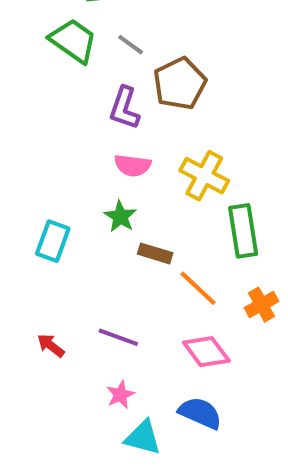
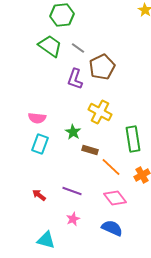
pink semicircle: (133, 165) -> (37, 118), moved
yellow cross: (204, 176) -> (100, 112), moved
cyan triangle: (143, 438) -> (46, 240), moved

